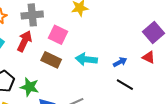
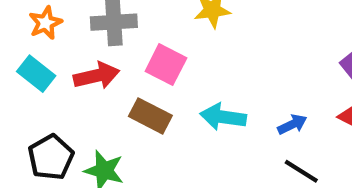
red arrow: (25, 41) -> (96, 76), turned 50

